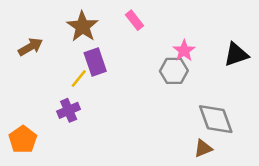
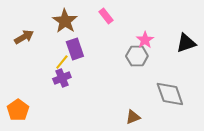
purple cross: (69, 110) -> (62, 78), moved
brown triangle: (203, 148) -> (133, 117), moved

